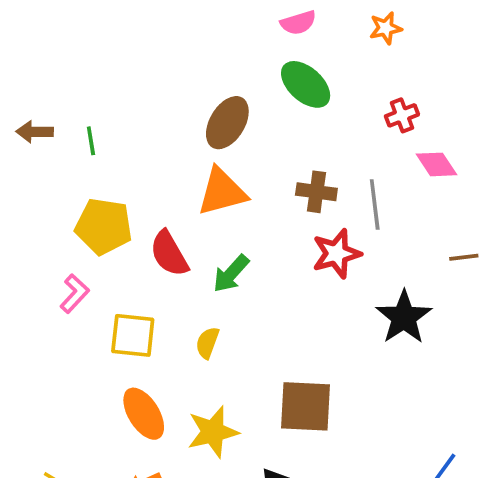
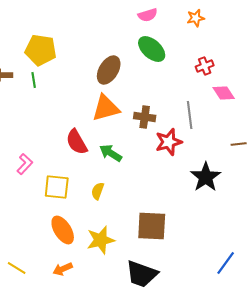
brown cross: (316, 192) -> (145, 117), moved
yellow pentagon: (104, 226) -> (41, 50), moved
green arrow: (231, 274) -> (111, 153), turned 80

